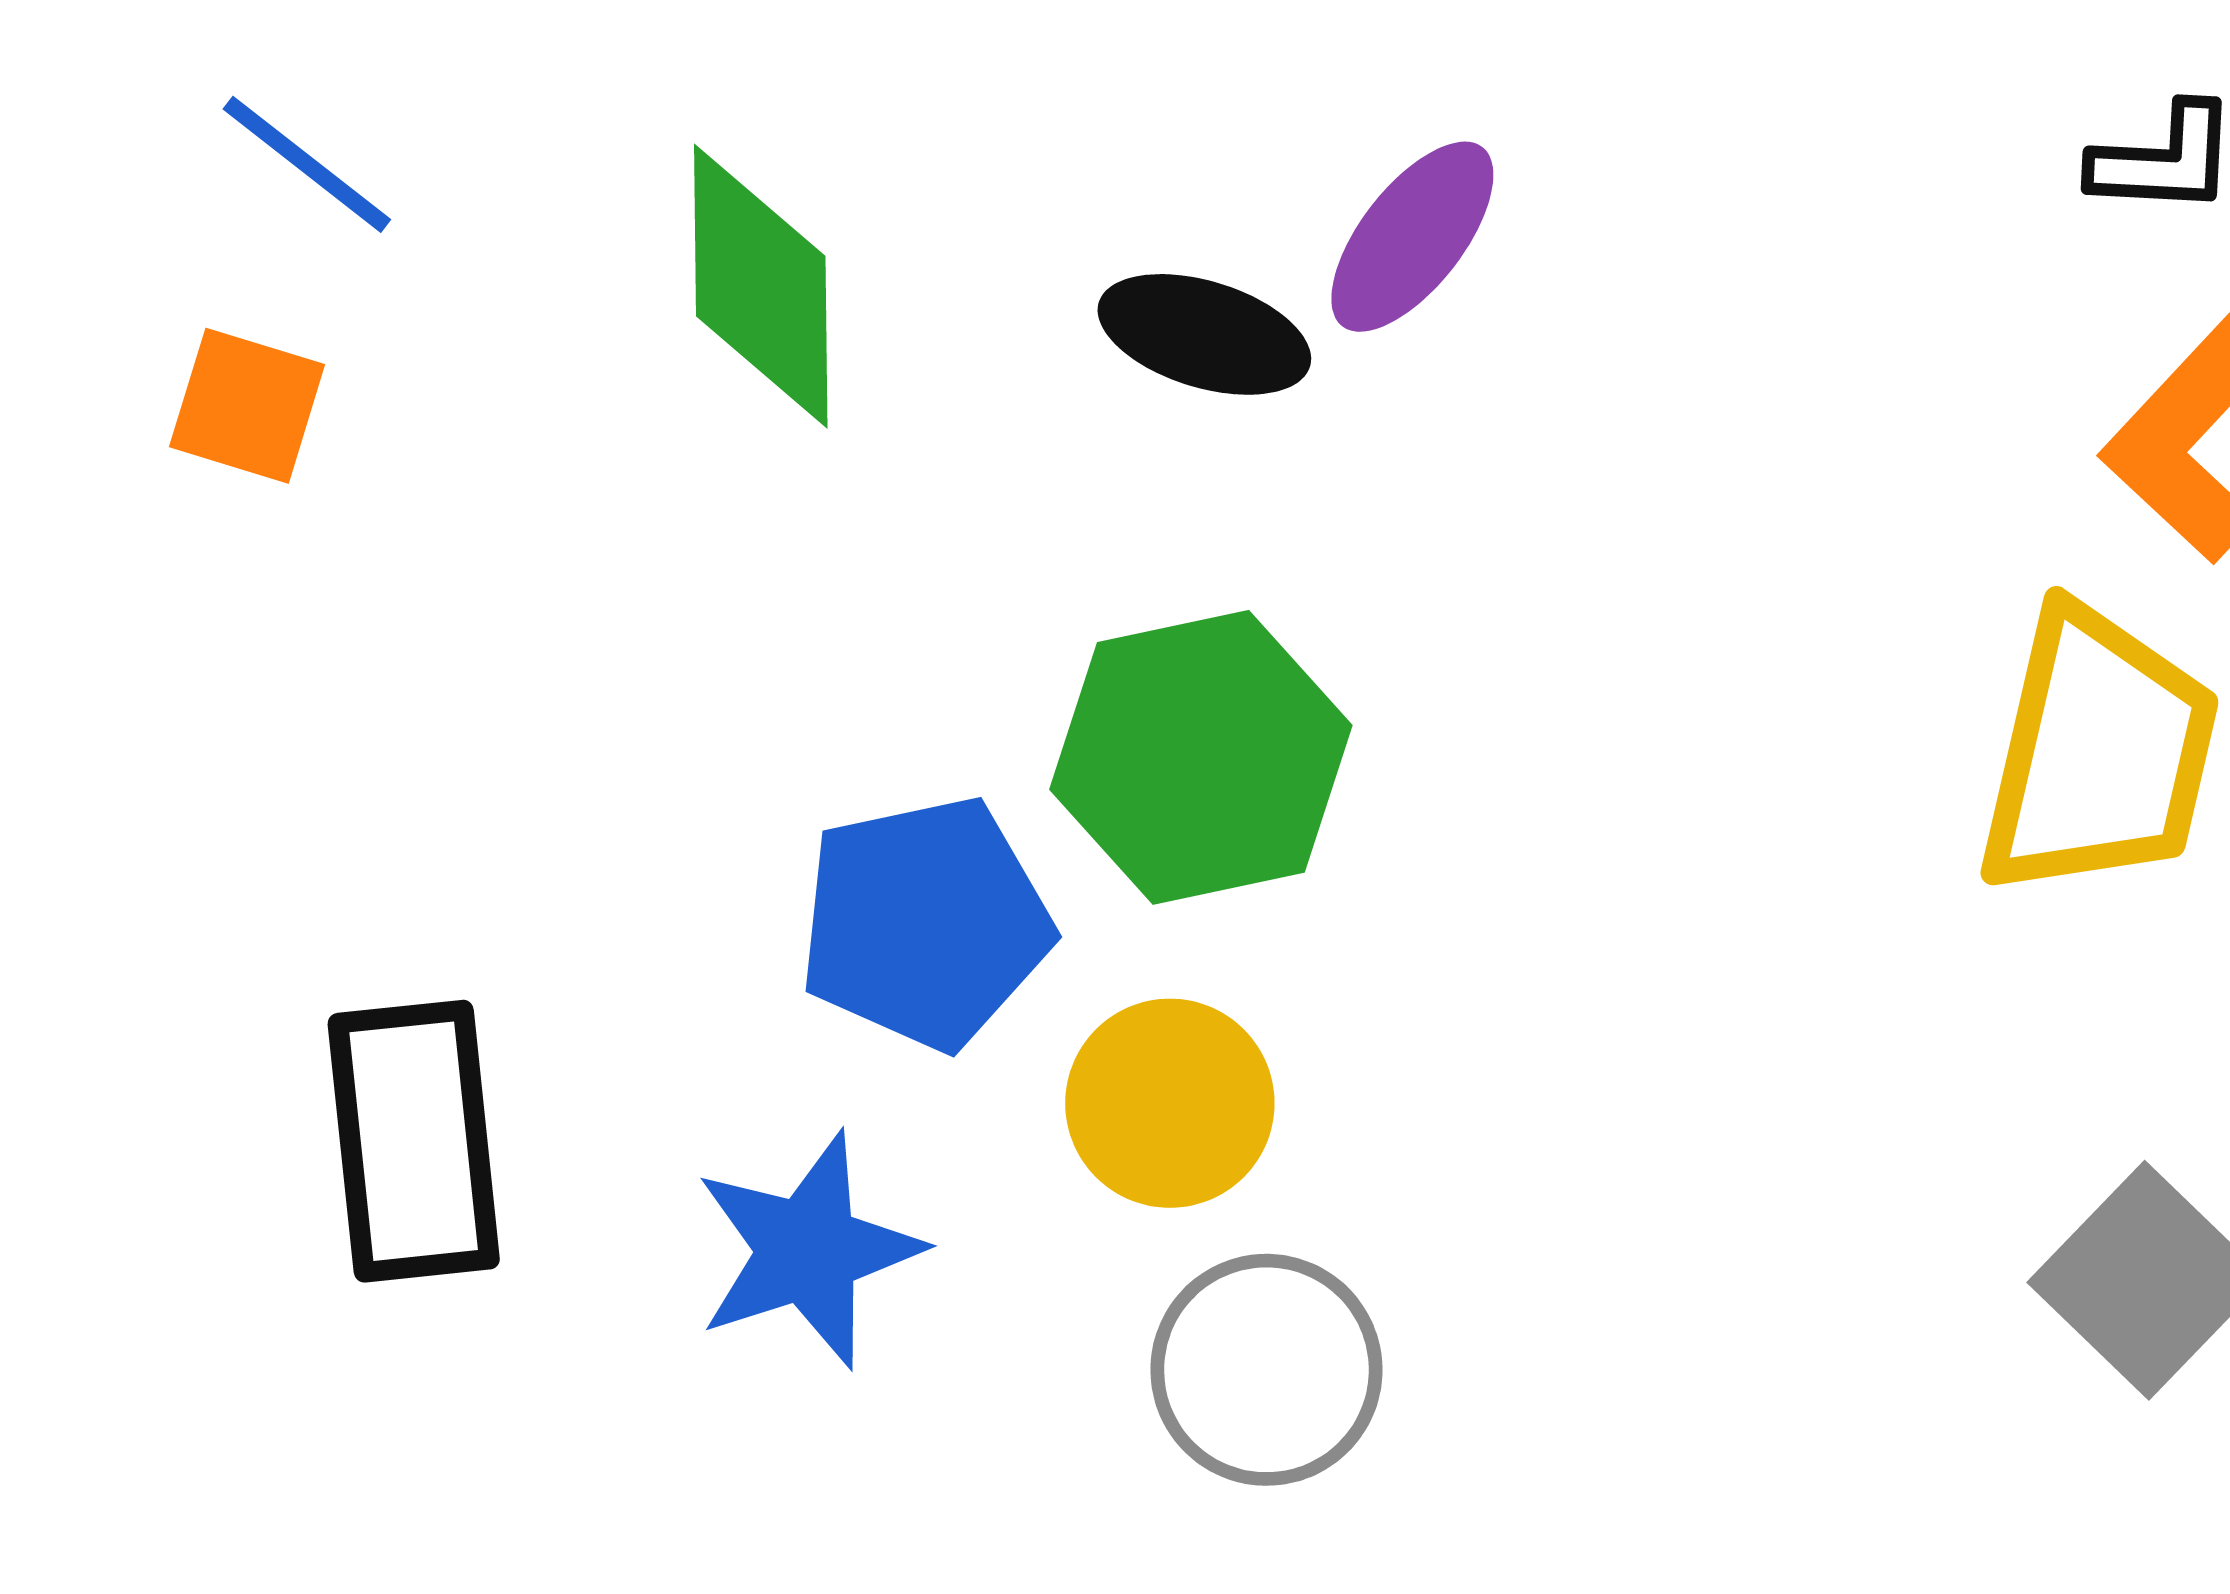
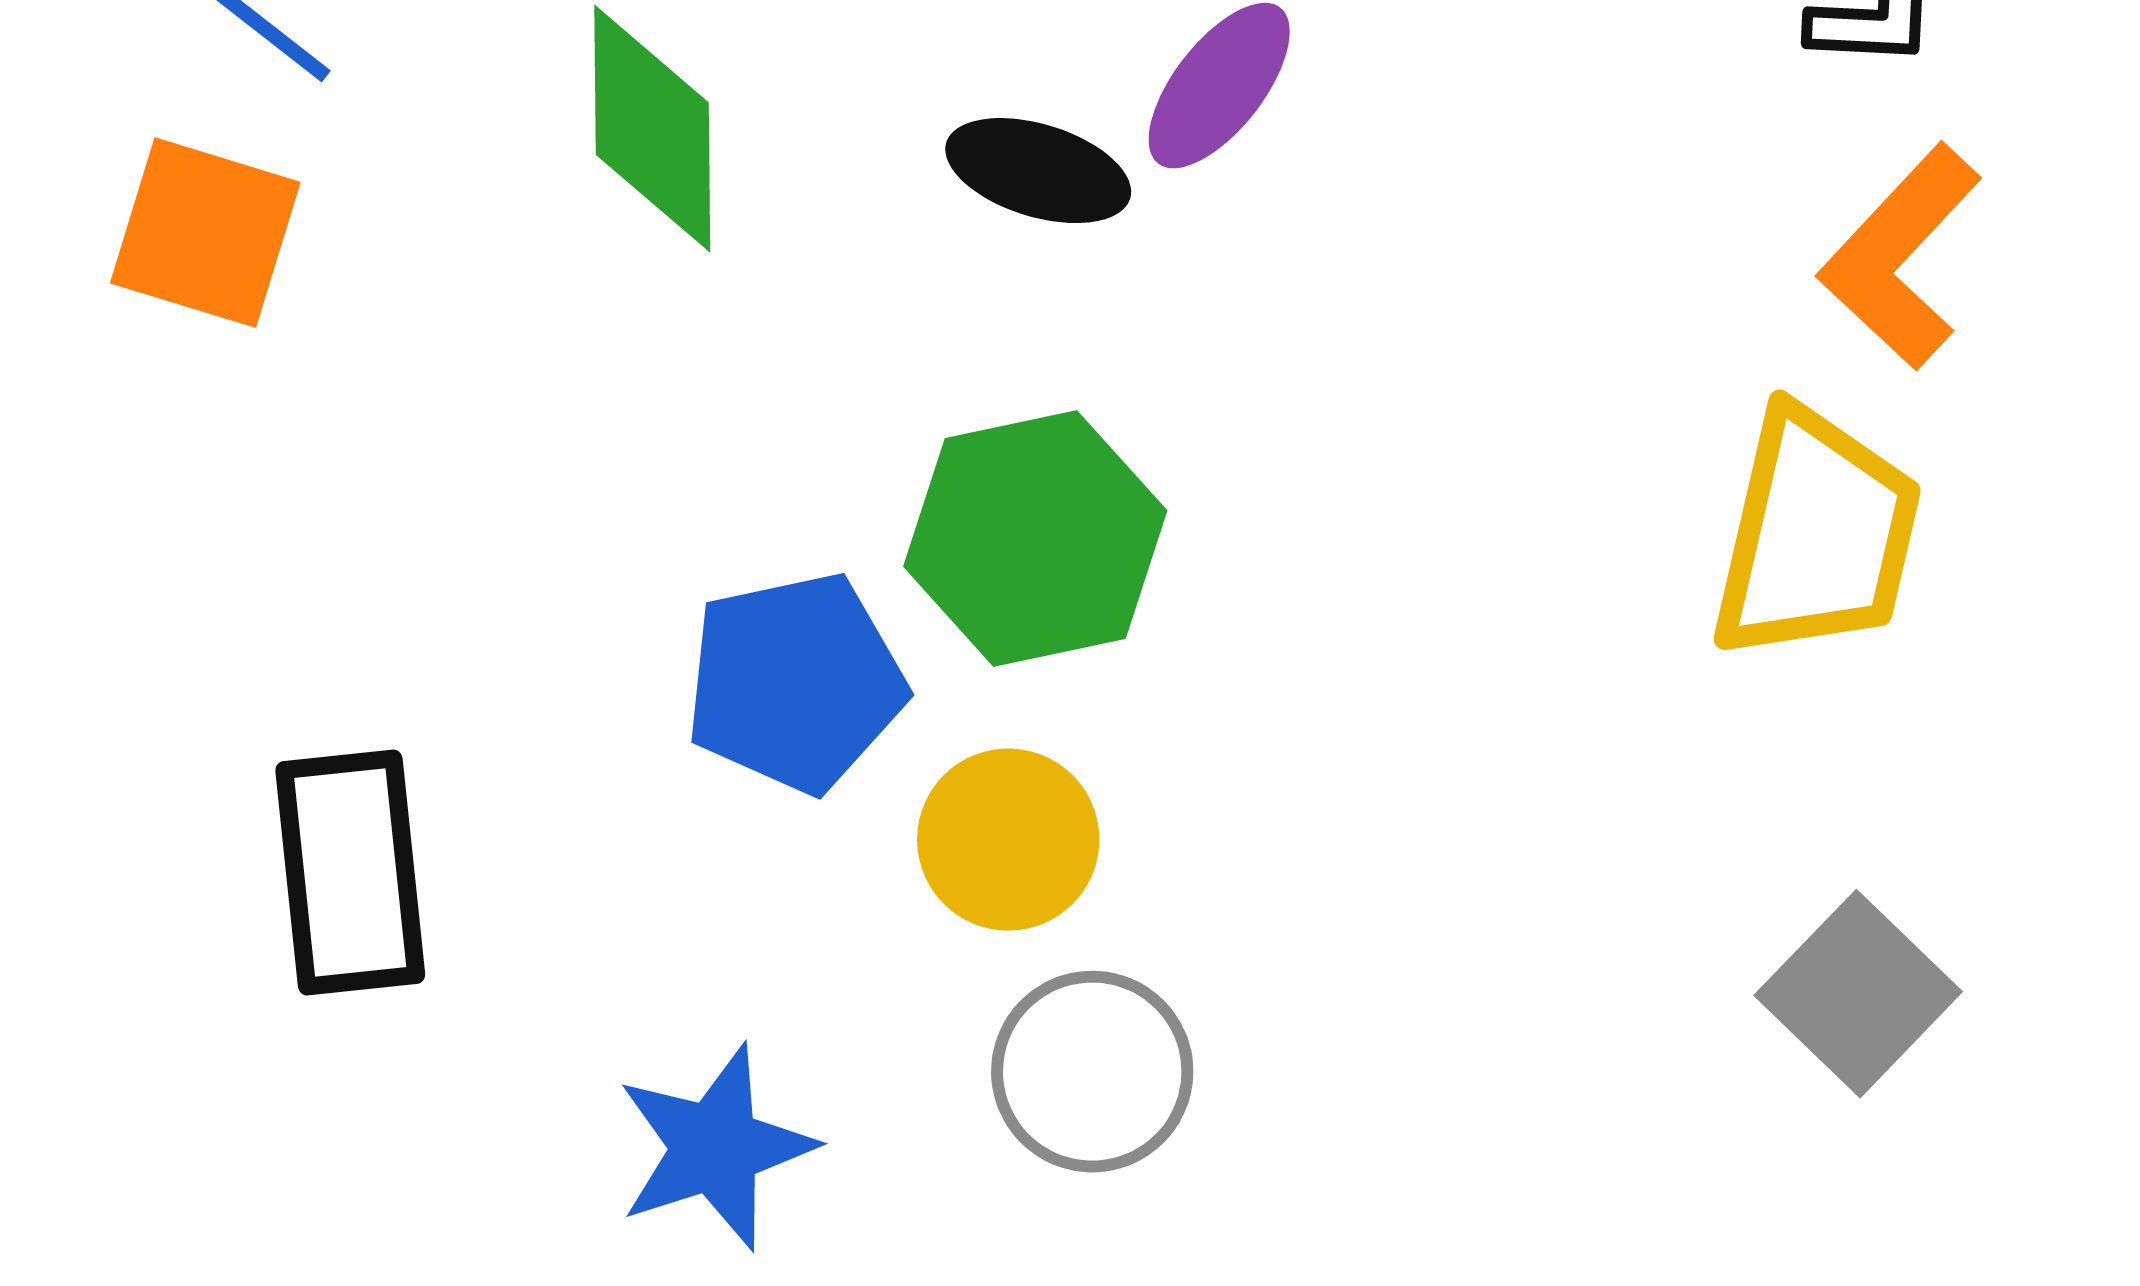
orange square: (247, 406) -> (205, 233), size x1.4
blue star: (808, 1250) -> (715, 1148), moved

